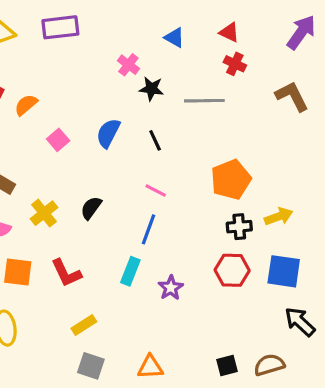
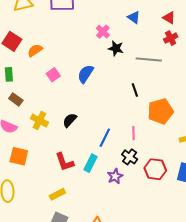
red cross: (235, 64) -> (171, 38), turned 32
black line: (155, 140) -> (135, 90), moved
pink line: (156, 190) -> (134, 133), moved, turned 56
yellow cross: (44, 213) -> (39, 120), turned -30
black cross: (239, 227) -> (130, 157), moved, turned 35
red L-shape: (66, 273) -> (64, 162), moved

